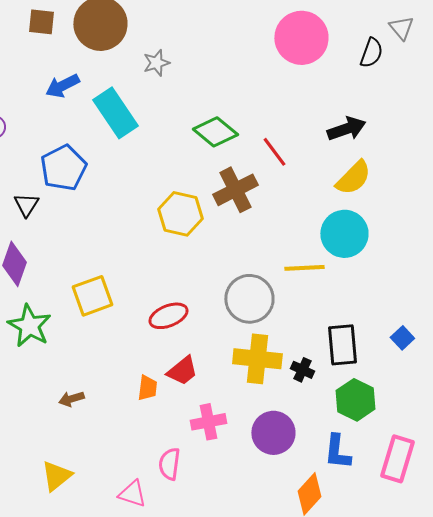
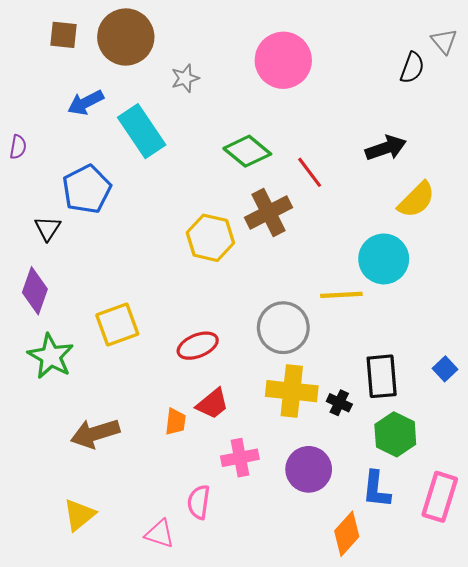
pink circle: (301, 38) -> (283, 60), moved
yellow semicircle: (353, 178) -> (416, 200), moved
brown arrow: (71, 399) -> (95, 433), size x1.8

